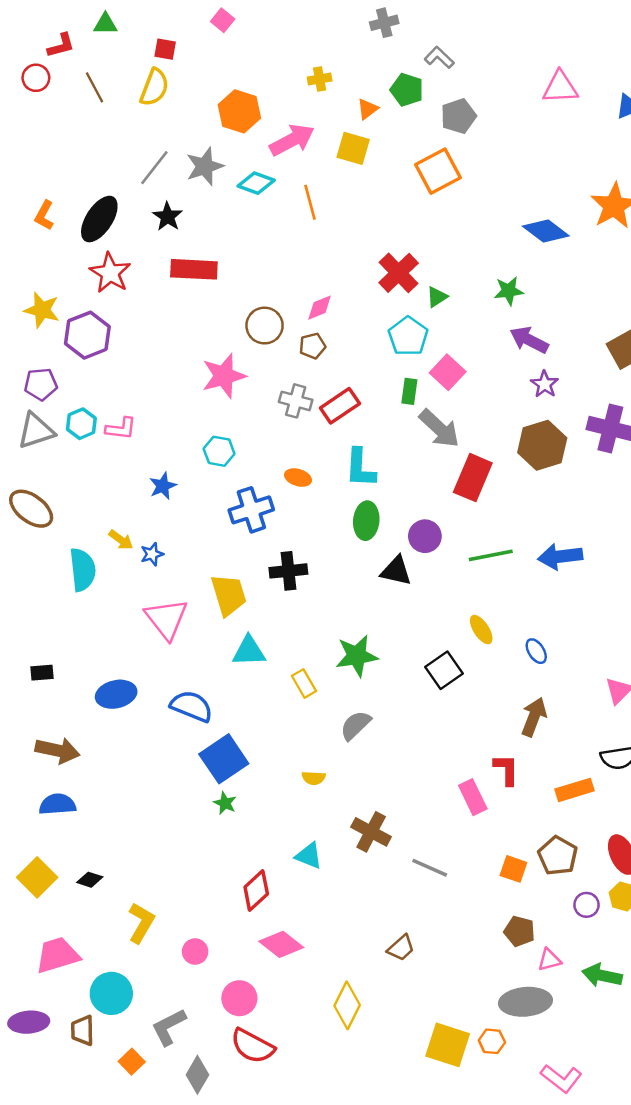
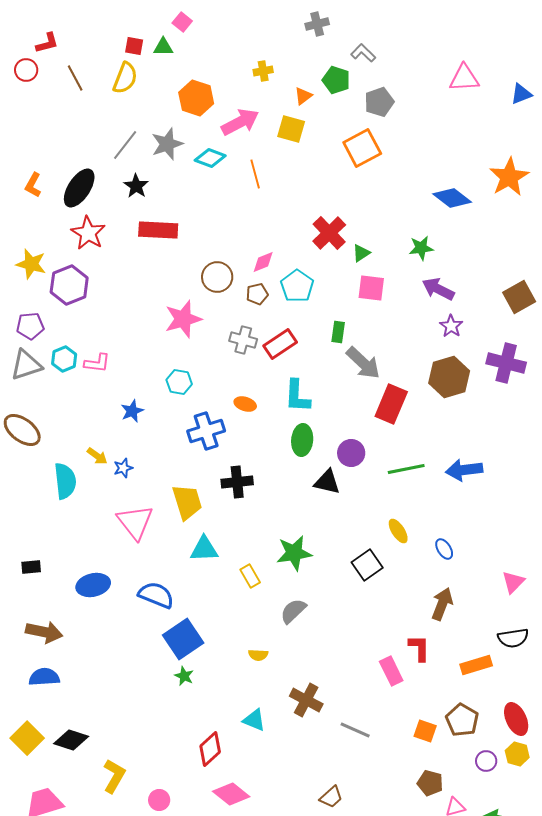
green triangle: (105, 24) -> (163, 47), moved
cyan pentagon: (408, 336) -> (297, 286), moved
pink square: (448, 372) -> (371, 288), moved, turned -36
black diamond: (90, 880) -> (71, 740), size x1.6

